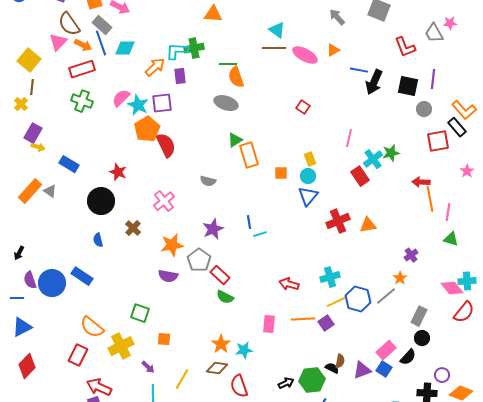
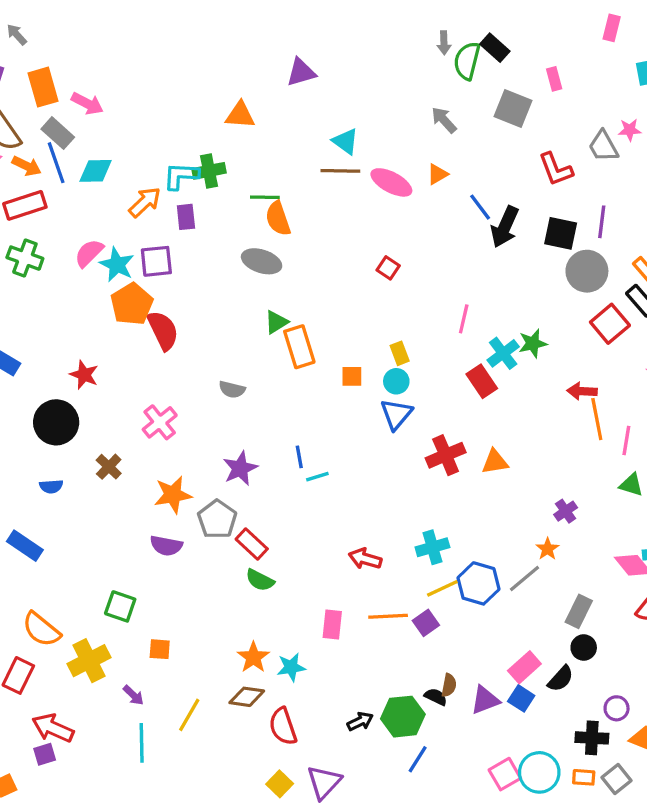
blue line: (359, 70) -> (480, 207), turned 42
gray circle: (424, 109) -> (587, 271), size x1.6
red square: (438, 141) -> (610, 324), turned -30
blue semicircle: (98, 240) -> (51, 486), turned -80

